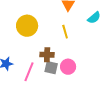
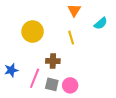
pink circle: (68, 67) -> (70, 85), moved
gray square: (51, 68) -> (52, 84), moved

